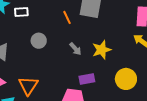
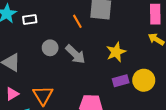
gray arrow: (75, 49) -> (75, 54), moved, size x1.5
purple rectangle: (87, 79) -> (121, 81), moved

